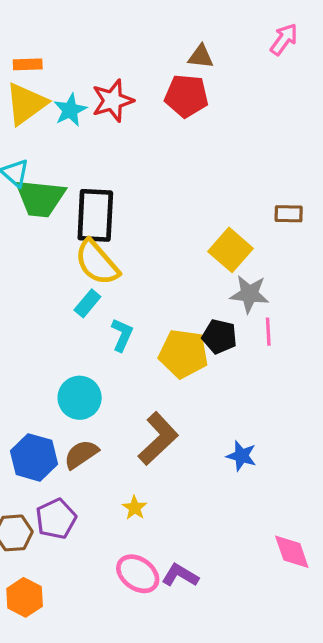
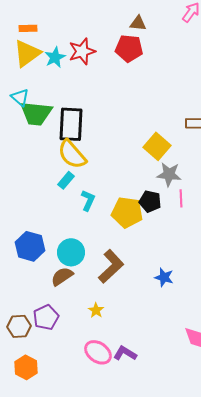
cyan circle: (80, 398) -> (71, 252), moved
blue hexagon: (34, 457) -> (30, 246), moved

